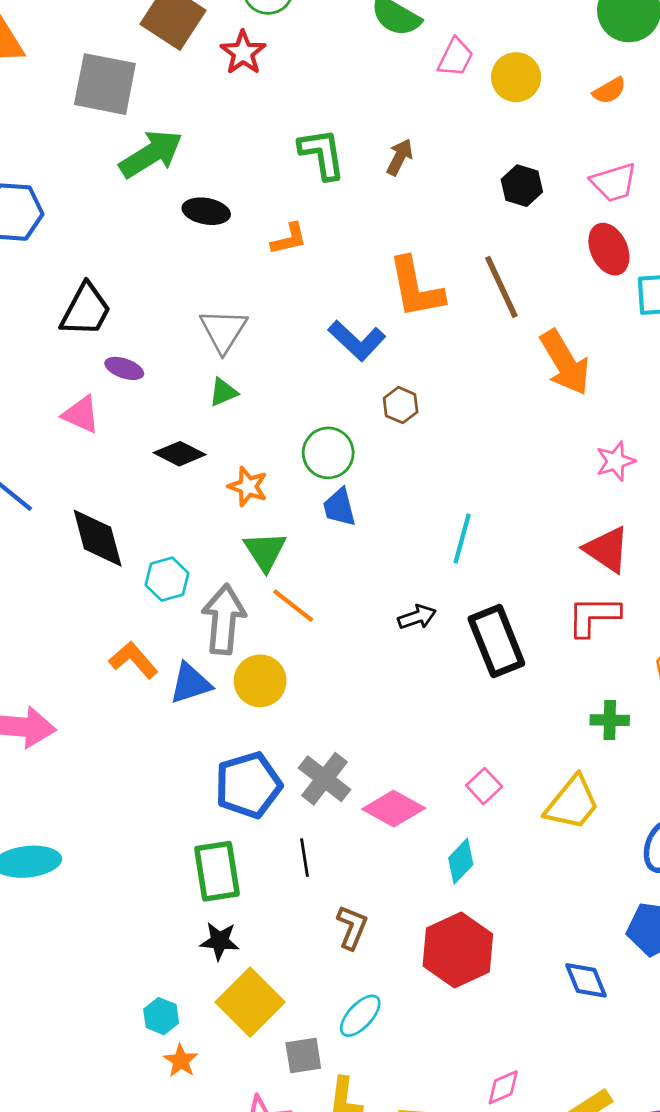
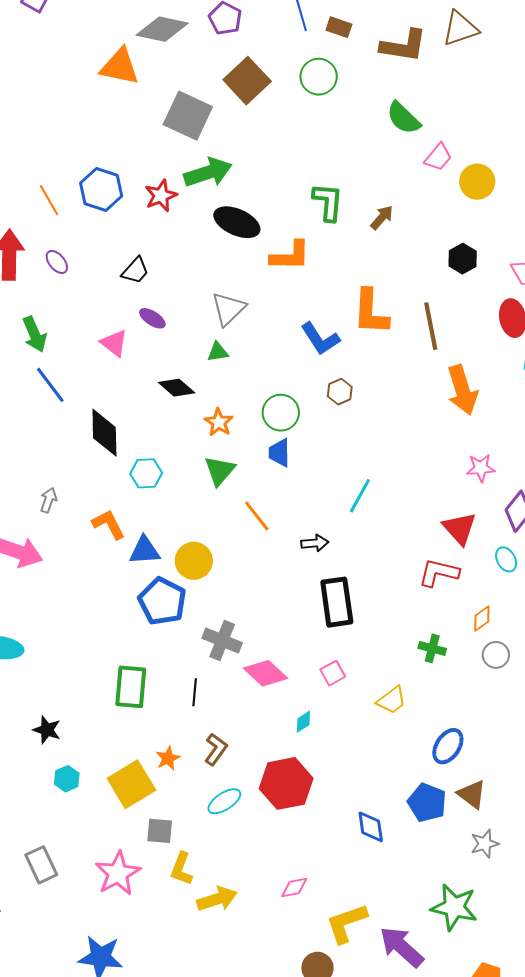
red star: (243, 53) -> (161, 196), moved
black ellipse: (206, 211) -> (237, 222), size x1.4
orange L-shape: (289, 239) -> (290, 256), size x1.5
black trapezoid: (86, 310) -> (135, 271), size x0.7
orange line: (293, 606) -> (257, 516), moved
gray arrow: (224, 619) -> (48, 500), moved, size x0.5
black rectangle: (496, 641) -> (337, 602), moved
gray cross: (325, 779) -> (222, 640), turned -30
blue pentagon: (248, 785) -> (162, 601), moved, turned 30
yellow trapezoid: (572, 803) -> (392, 700), size x0.7
cyan diamond: (461, 861) -> (303, 722), size x0.7
black star: (220, 941) -> (47, 730), moved
cyan ellipse: (360, 1016) -> (224, 801), moved
orange star: (181, 1061) -> (168, 758), moved

